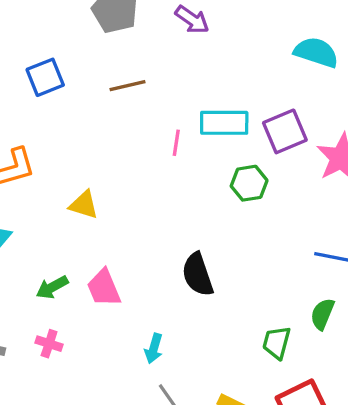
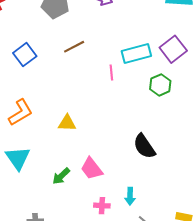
pink cross: (49, 344) -> (102, 206), moved

